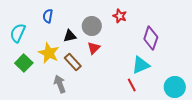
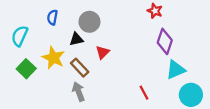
red star: (120, 16) -> (155, 11), moved
gray circle: (92, 26) -> (89, 22), moved
cyan triangle: (141, 65) -> (176, 70), moved
gray arrow: (60, 84) -> (79, 92), moved

